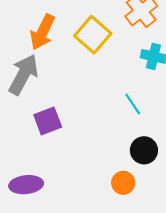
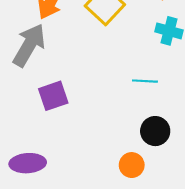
cyan line: (133, 104) -> (145, 81), turned -55

